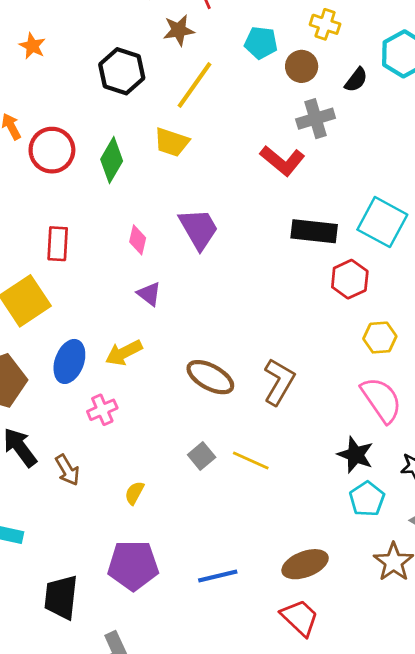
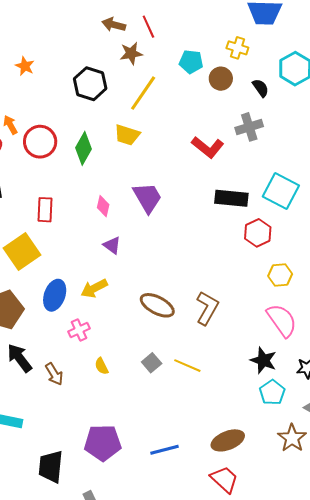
black semicircle: (356, 80) -> (261, 88), turned -72
gray cross: (316, 119) -> (249, 127), moved
yellow semicircle: (134, 493) -> (102, 366), moved, turned -54

